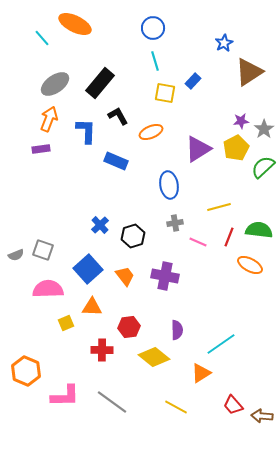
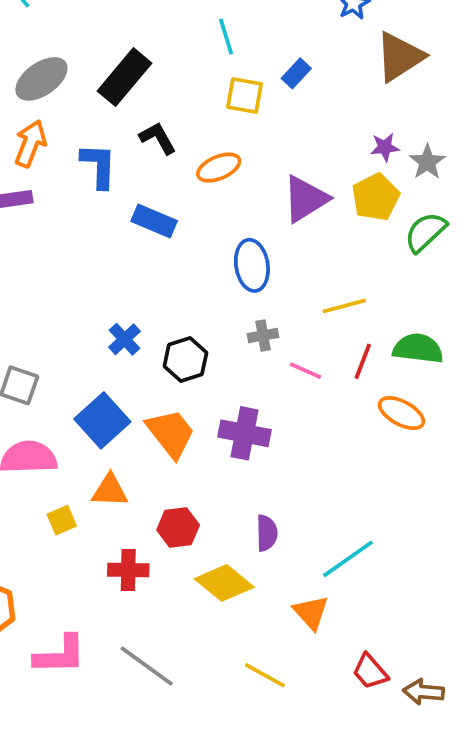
orange trapezoid: (125, 276) -> (171, 433), size x1.4
orange triangle: (201, 373) -> (311, 612), turned -40

